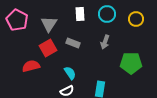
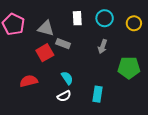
gray triangle: (49, 24) -> (46, 28), turned -48
gray rectangle: (73, 43) -> (63, 44), moved
red semicircle: (31, 66) -> (29, 81), moved

